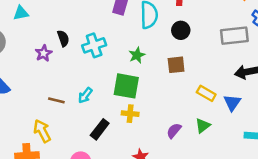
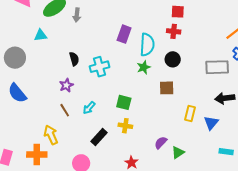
purple star: (44, 53) -> (66, 85), moved
green star: (137, 55) -> (144, 67), moved
green square: (126, 86) -> (124, 102), size x0.7
yellow rectangle: (206, 93) -> (190, 114), turned 70
brown line: (56, 100) -> (65, 110), turned 40
green triangle: (203, 126) -> (178, 152), moved

